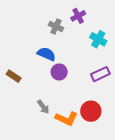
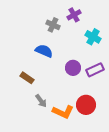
purple circle: (59, 72) -> (73, 68), moved
brown rectangle: (14, 76) -> (27, 78), moved

